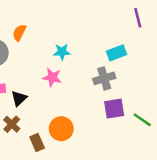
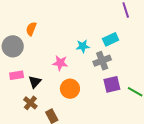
cyan star: (62, 52) -> (83, 46), moved
orange circle: (61, 129) -> (70, 89), moved

